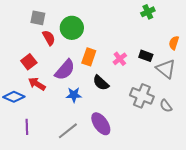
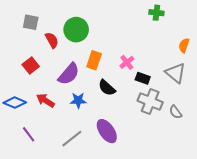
green cross: (148, 12) -> (156, 13), turned 32
gray square: (38, 18) -> (31, 22), moved
black rectangle: (146, 56) -> (143, 78), moved
red arrow: (37, 84) -> (45, 100), moved
purple line: (27, 127) -> (29, 134), turned -35

